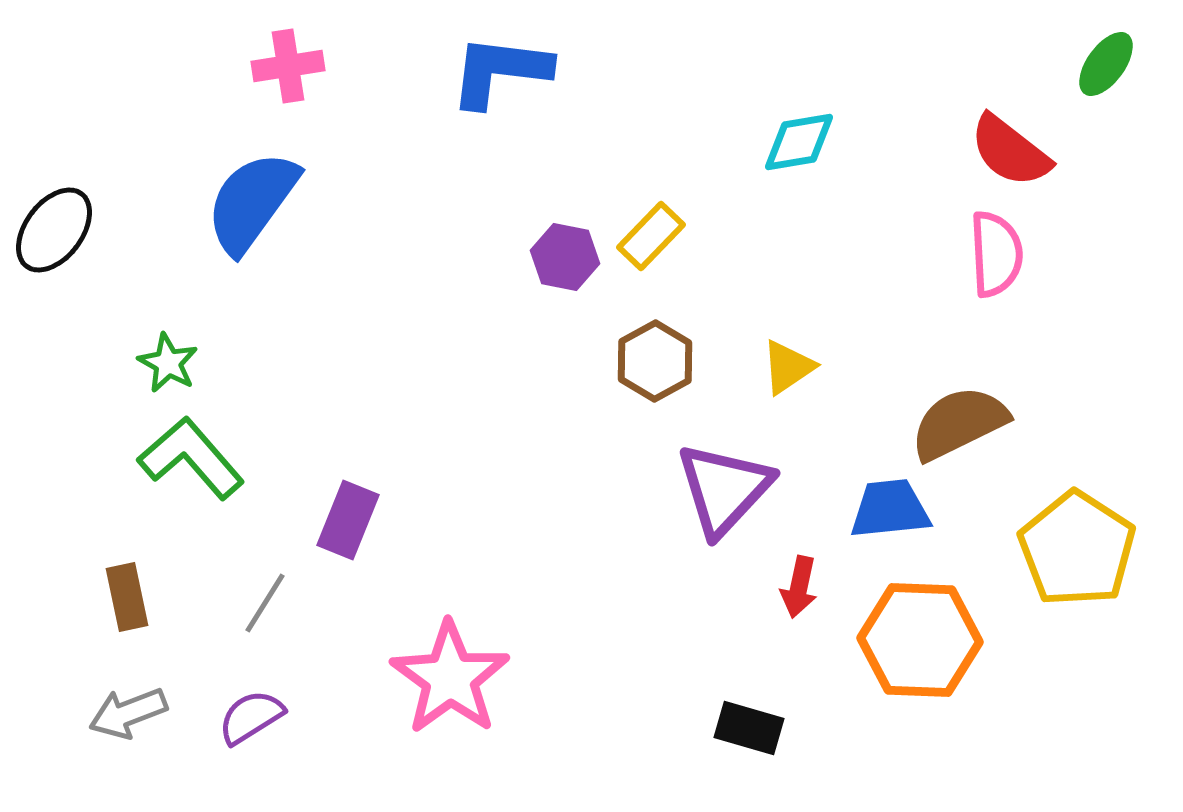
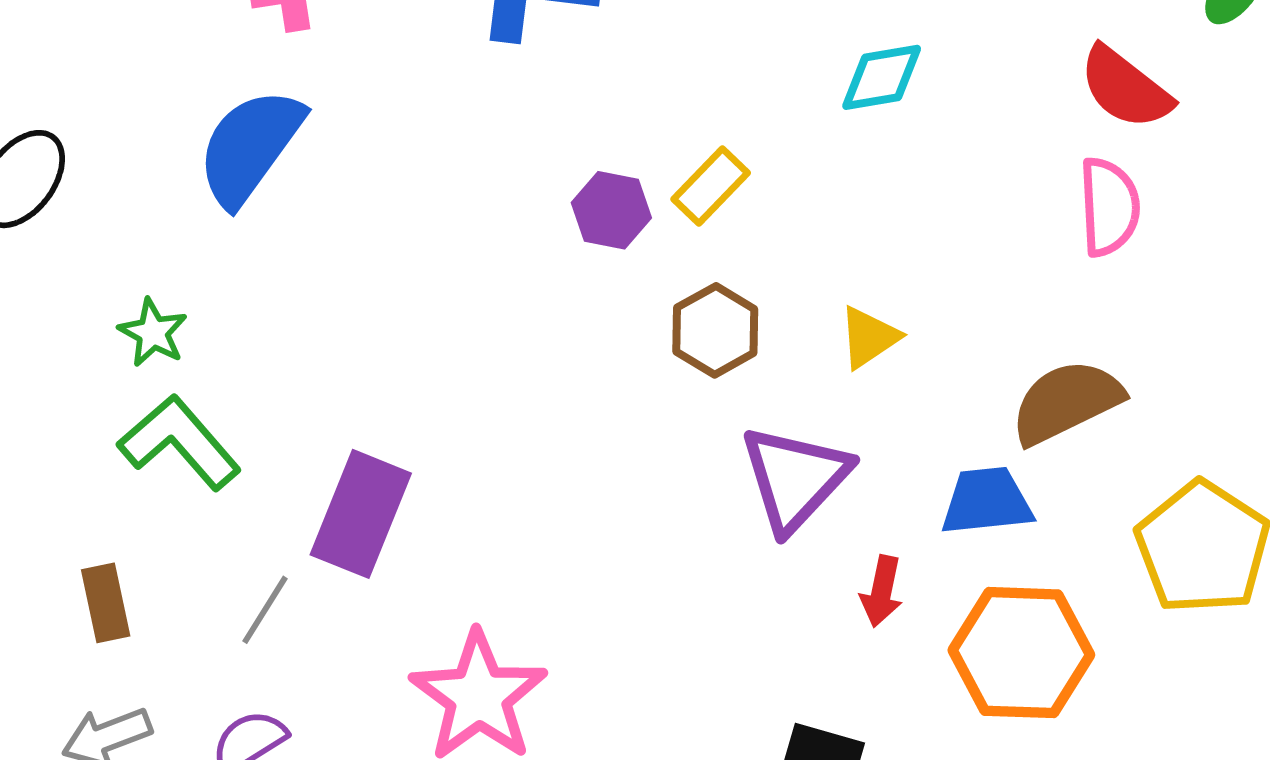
purple rectangle: (348, 520) -> (361, 514), size x1.4

